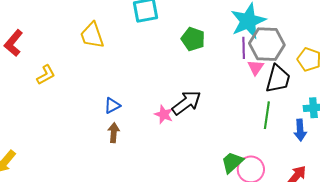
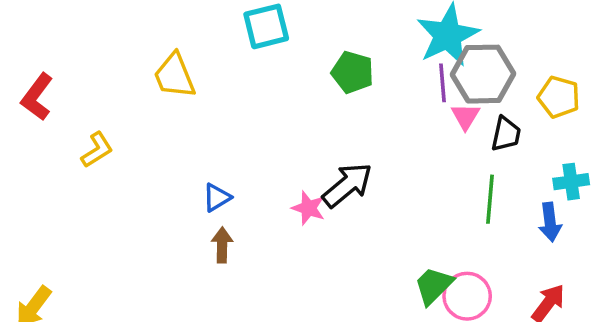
black trapezoid: (278, 79) -> (506, 134), size x0.7

